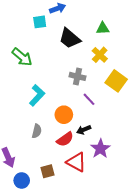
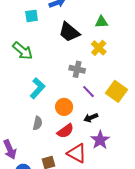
cyan square: (40, 22) -> (32, 16), moved
yellow square: (116, 81) -> (116, 91), moved
black arrow: (84, 130) -> (91, 118), moved

